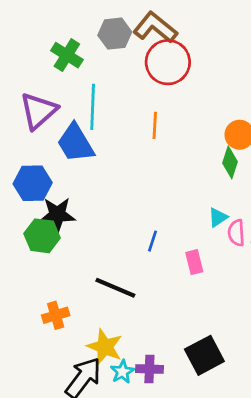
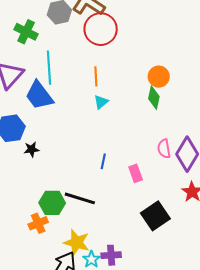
black star: (57, 215) -> (32, 149), size x0.6
cyan triangle: (218, 217) -> (101, 102), moved
green hexagon: (42, 236) -> (52, 203), moved
black square: (204, 355) -> (155, 216), moved

